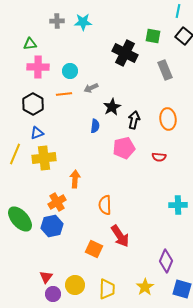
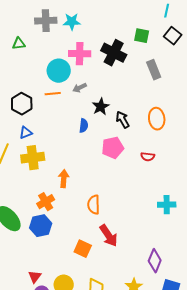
gray cross: (57, 21) -> (46, 21), size x1.5
pink cross: (38, 67) -> (80, 54), moved
cyan circle: (70, 71) -> (59, 71), size x1.5
black arrow: (134, 120) -> (123, 120), turned -42

